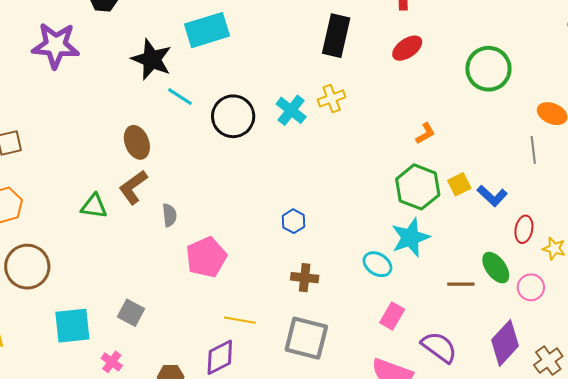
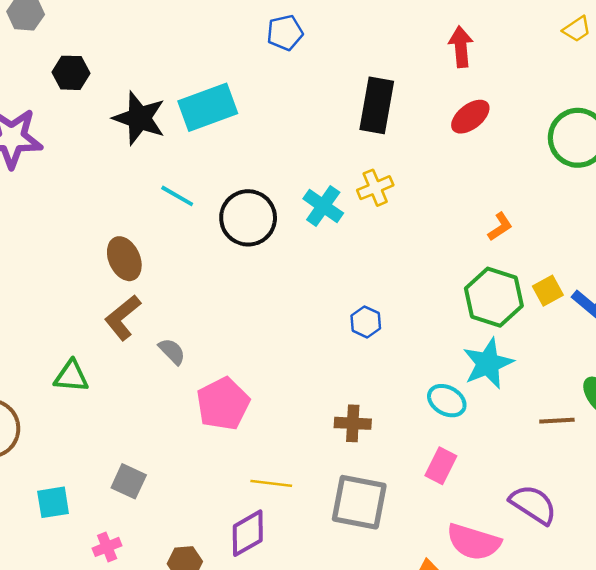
black star: (152, 59) -> (139, 118), moved
green triangle: (94, 206) -> (71, 376), moved
gray semicircle: (169, 215) -> (172, 351), turned -35
blue hexagon: (293, 221) -> (366, 322), moved
pink rectangle: (392, 316) -> (441, 466), moved
cyan square: (72, 326) -> (53, 502), size x0.7
pink cross: (112, 362) -> (107, 547), turned 35

